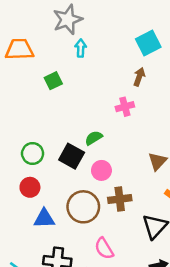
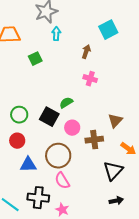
brown arrow: (139, 77) -> (86, 52), moved
pink cross: (125, 107) -> (90, 79), turned 32
brown cross: (120, 199) -> (94, 140), moved
pink semicircle: (104, 248) -> (62, 181), moved

